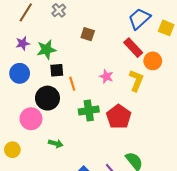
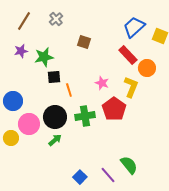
blue circle: (20, 73) -> (13, 101), moved
black circle: (47, 98) -> (55, 117), moved
red pentagon: (119, 117) -> (114, 109), moved
green arrow: (56, 144) -> (55, 140), moved, turned -56
yellow circle: (12, 150) -> (11, 138), moved

